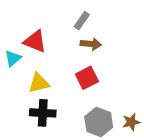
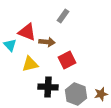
brown arrow: (91, 44) -> (47, 42), moved
cyan triangle: (13, 58) -> (10, 45), turned -32
black cross: (43, 113) -> (48, 87), moved

